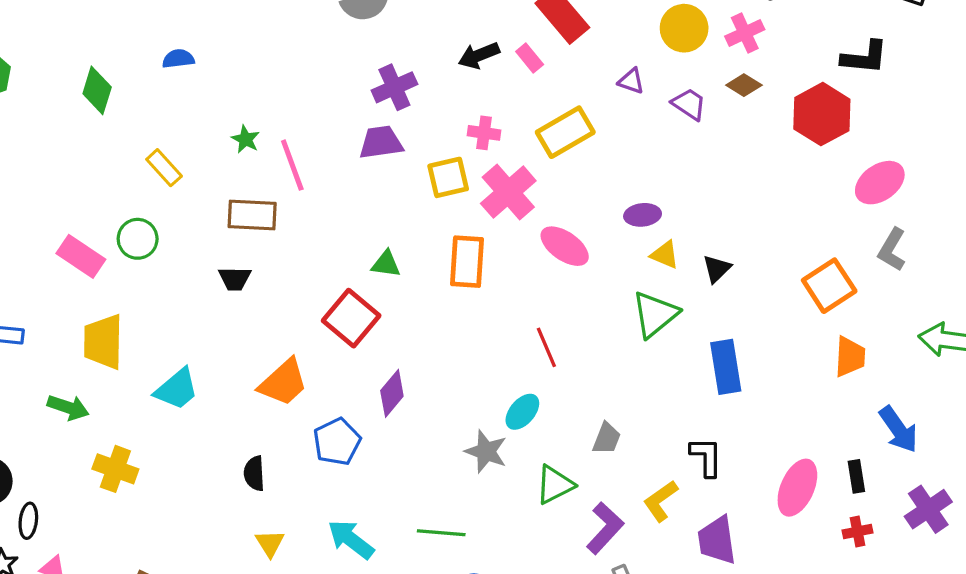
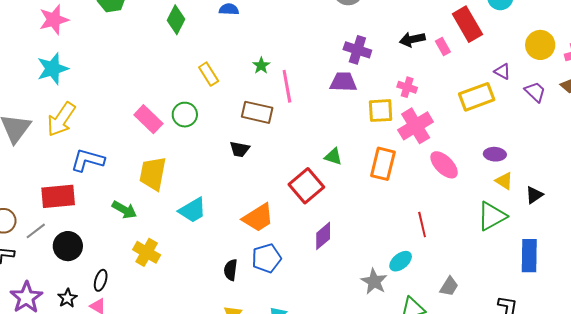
purple cross: (394, 87) -> (357, 50), turned 32
yellow rectangle: (565, 132) -> (477, 97), moved
blue pentagon: (337, 442) -> (266, 258), moved
black ellipse: (28, 521) -> (101, 280), moved

